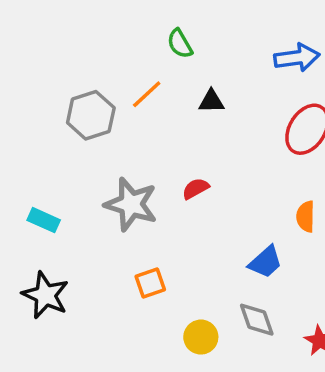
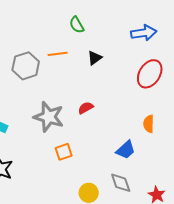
orange line: (147, 94) -> (58, 54), turned 36
black triangle: (211, 101) -> (95, 58), turned -35
orange square: (150, 283) -> (64, 152), moved

